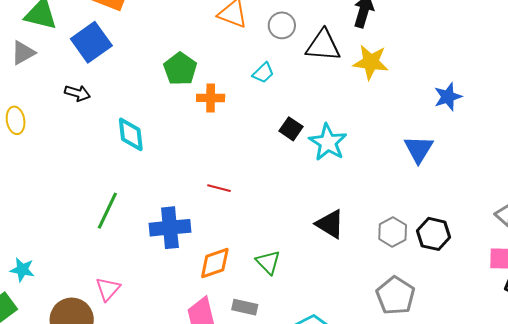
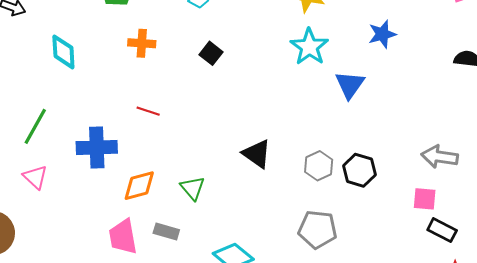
orange cross: (211, 98) -> (142, 43), moved
black square: (291, 129) -> (211, 53), moved
cyan star: (328, 142) -> (309, 47), moved
pink triangle: (108, 289) -> (35, 177), moved, turned -32
gray pentagon: (395, 296) -> (318, 229), turned -30

